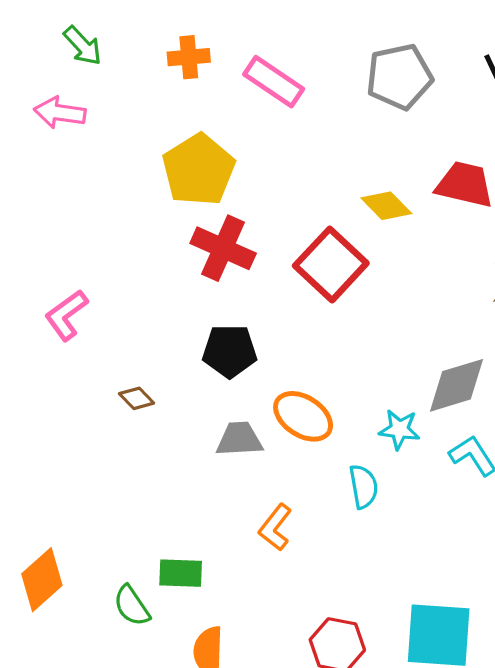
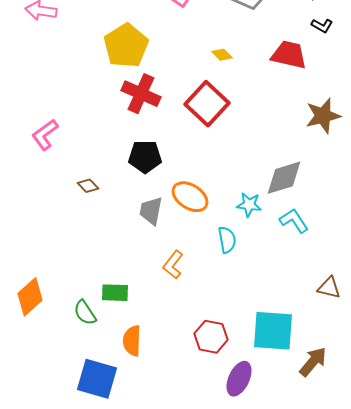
yellow diamond: (386, 206) -> (222, 55), moved, size x0.7
gray trapezoid: (239, 439) -> (151, 211), turned -76

